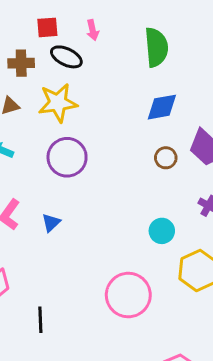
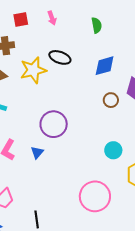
green semicircle: (156, 47) -> (97, 25), size x0.6
black ellipse: (66, 57) -> (60, 57), moved
purple circle: (67, 157) -> (54, 124), moved

